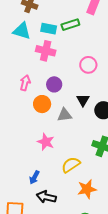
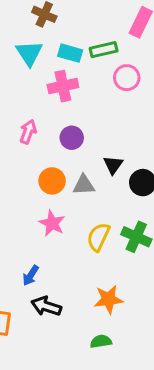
cyan triangle: (22, 31) -> (29, 53), turned 36
pink cross: (46, 51) -> (63, 86), turned -30
pink circle: (88, 65) -> (127, 78), moved
orange circle: (42, 104) -> (52, 181), moved
yellow semicircle: (71, 165) -> (98, 237), moved, turned -36

